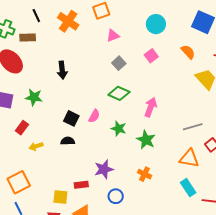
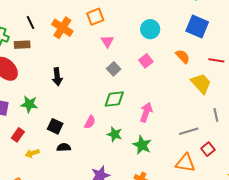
pink triangle: (113, 36) -> (107, 41), turned -40
green diamond: (119, 93) -> (114, 99), turned -30
black square: (71, 118) -> (55, 126), moved

